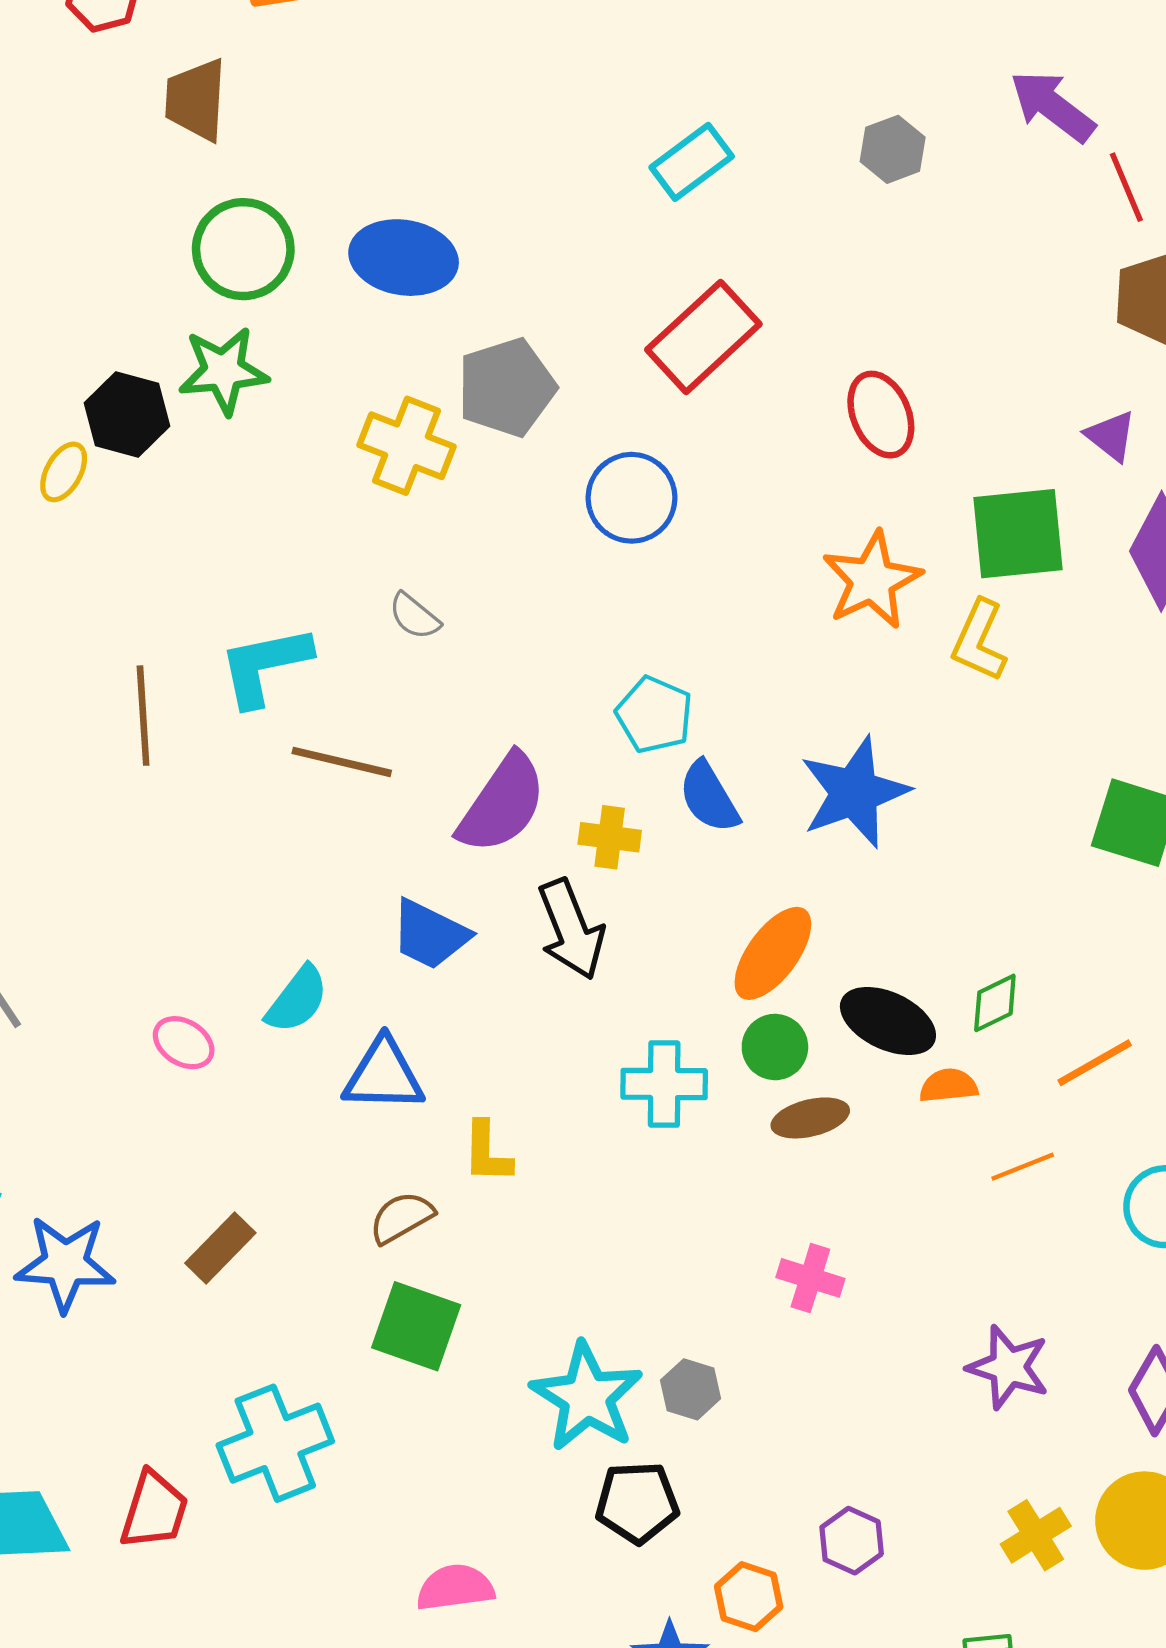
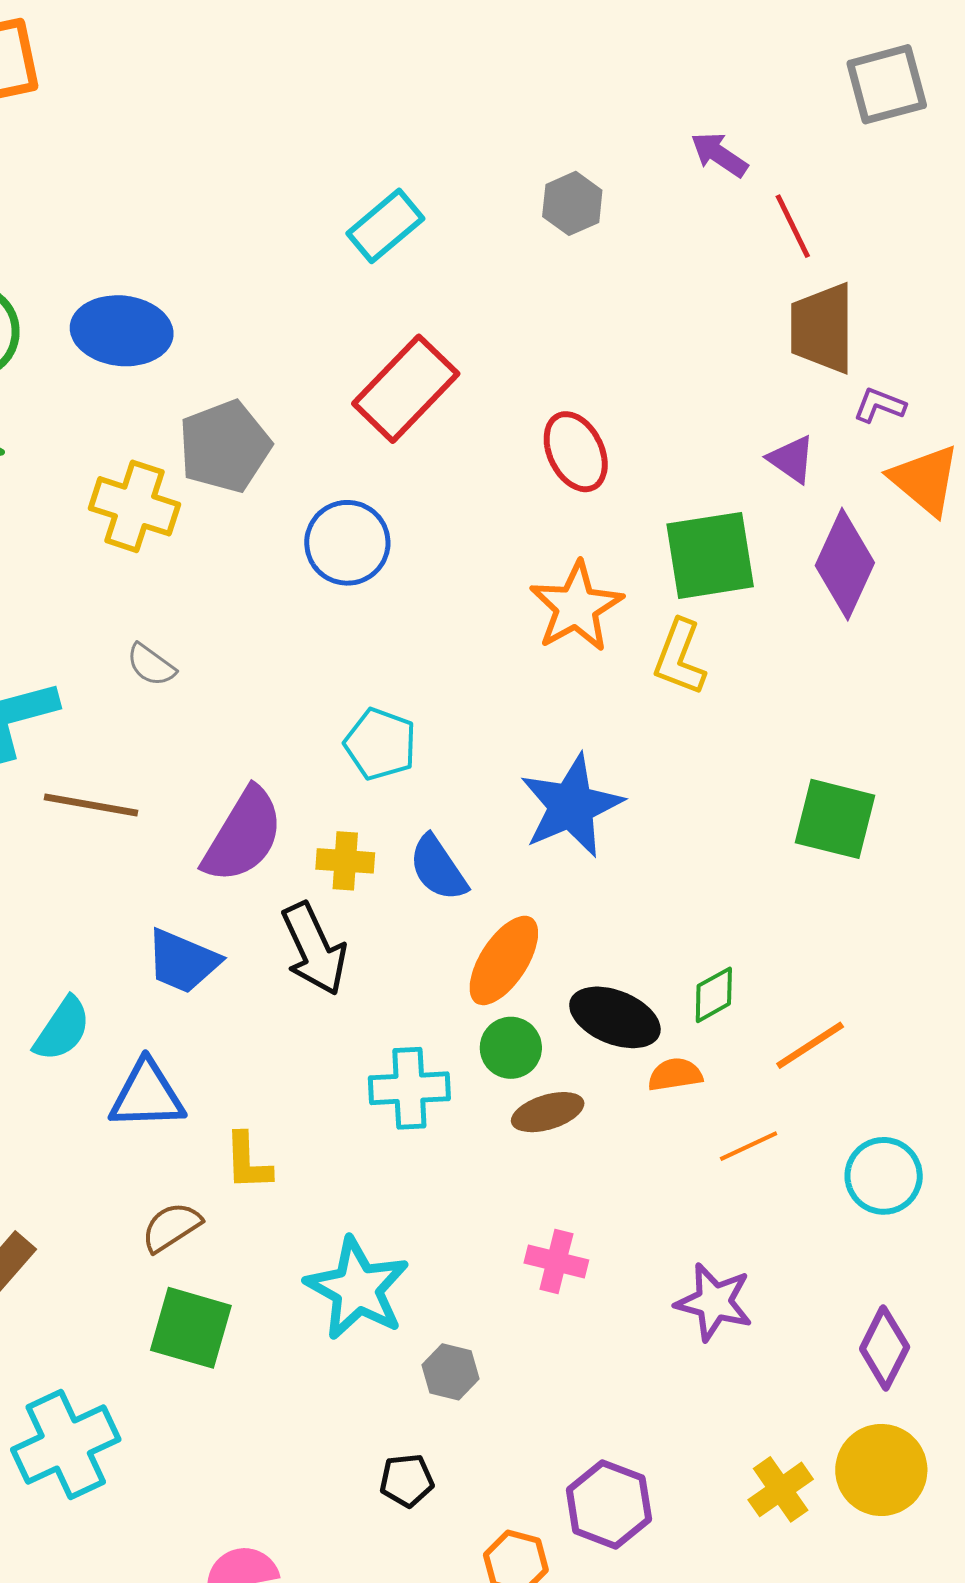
purple arrow: (1052, 106) -> (719, 155), size x0.7
blue semicircle: (709, 797) -> (438, 868), moved
purple star: (1008, 1367) -> (714, 1302), moved
cyan star: (587, 1397) -> (357, 1289), moved
black pentagon: (637, 1502) -> (407, 1480), size x0.7
purple hexagon: (852, 1541) -> (609, 1504), size x1.4

